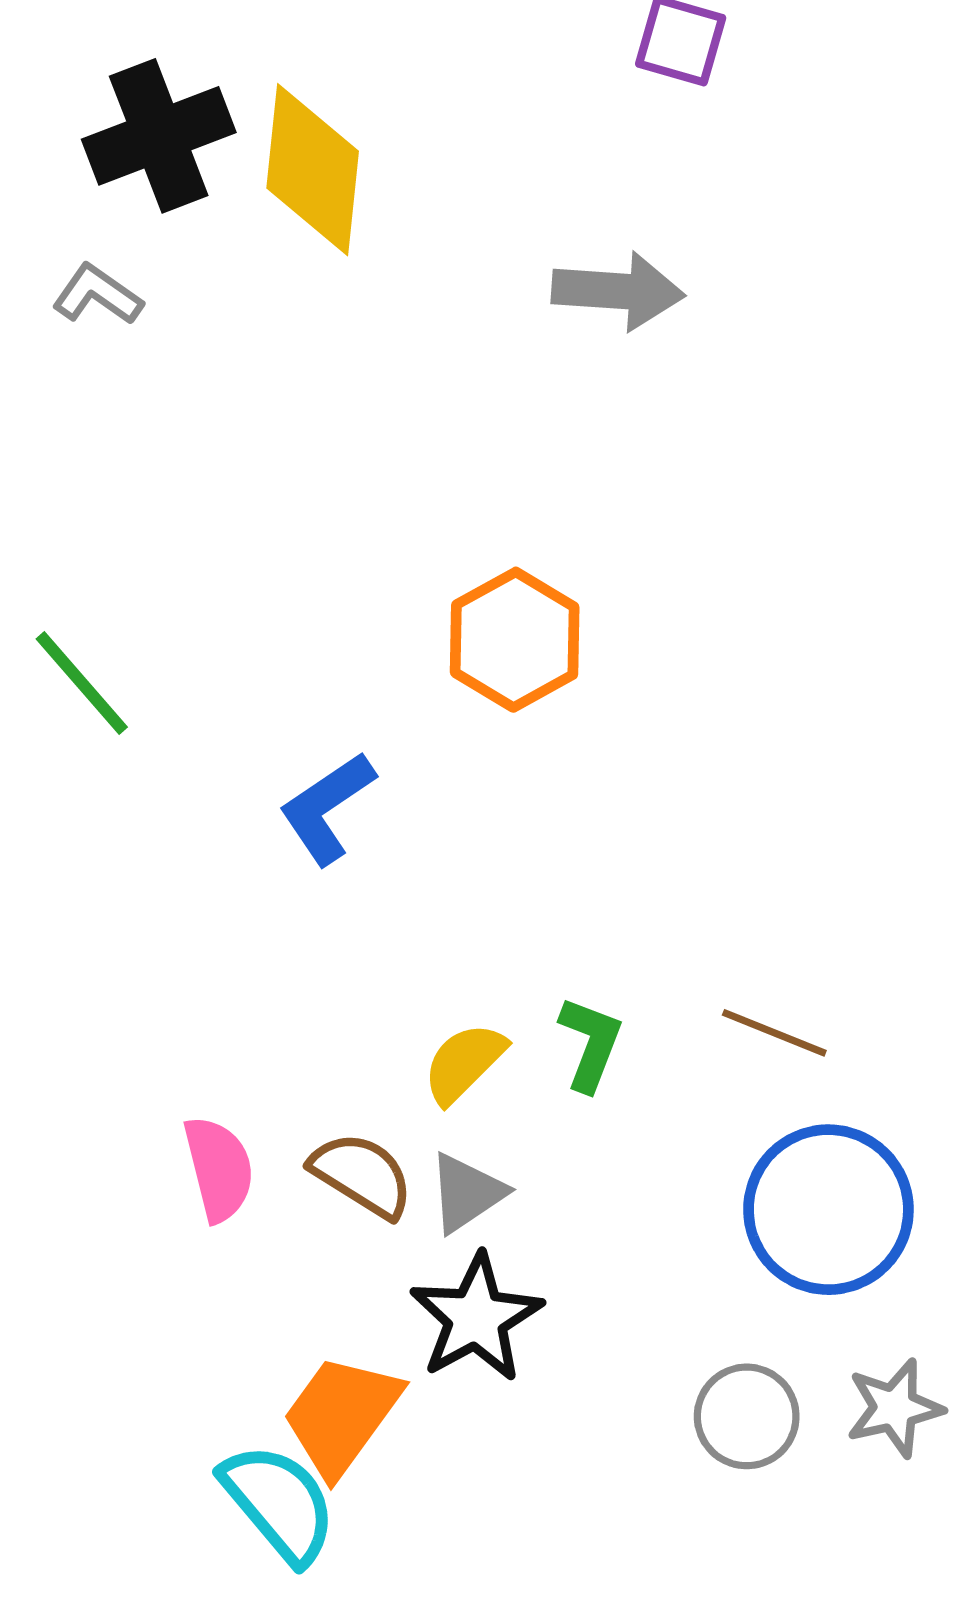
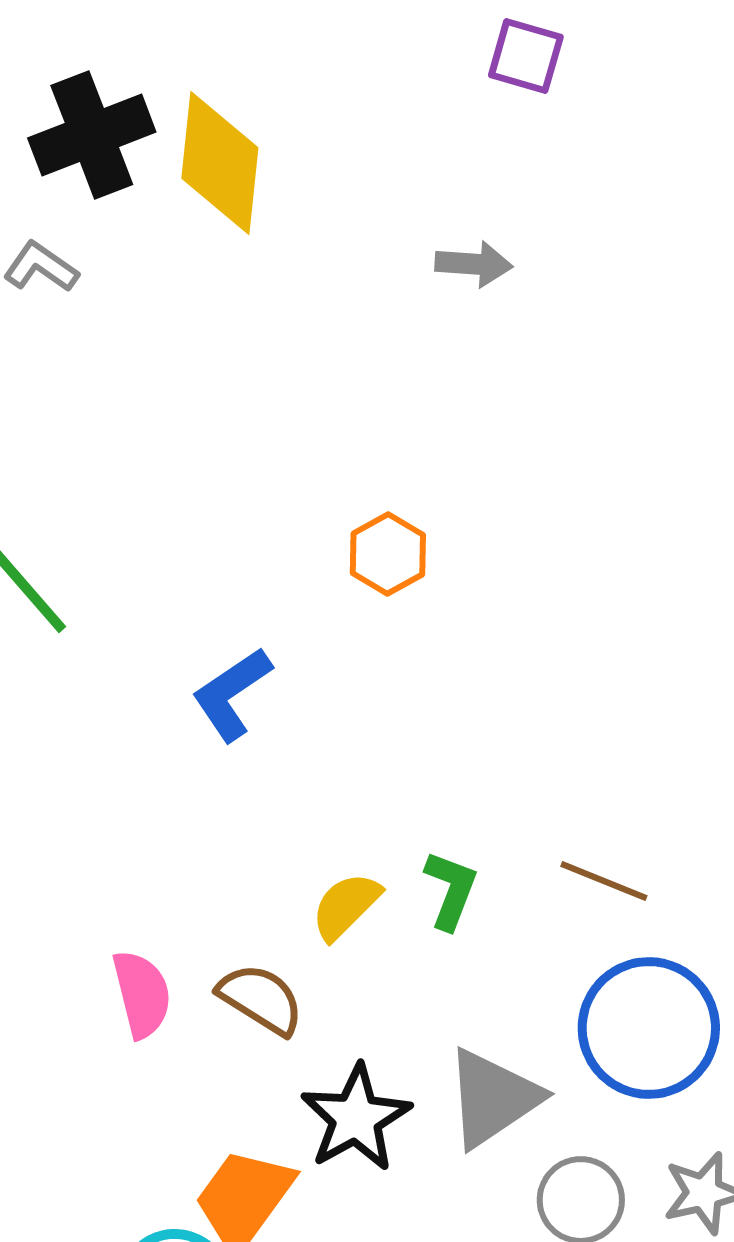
gray arrow: (618, 291) -> (474, 264), size x0.7
orange hexagon: (515, 640) -> (388, 554), size x0.7
gray triangle: (467, 1193) -> (493, 1098), moved, size x1.5

